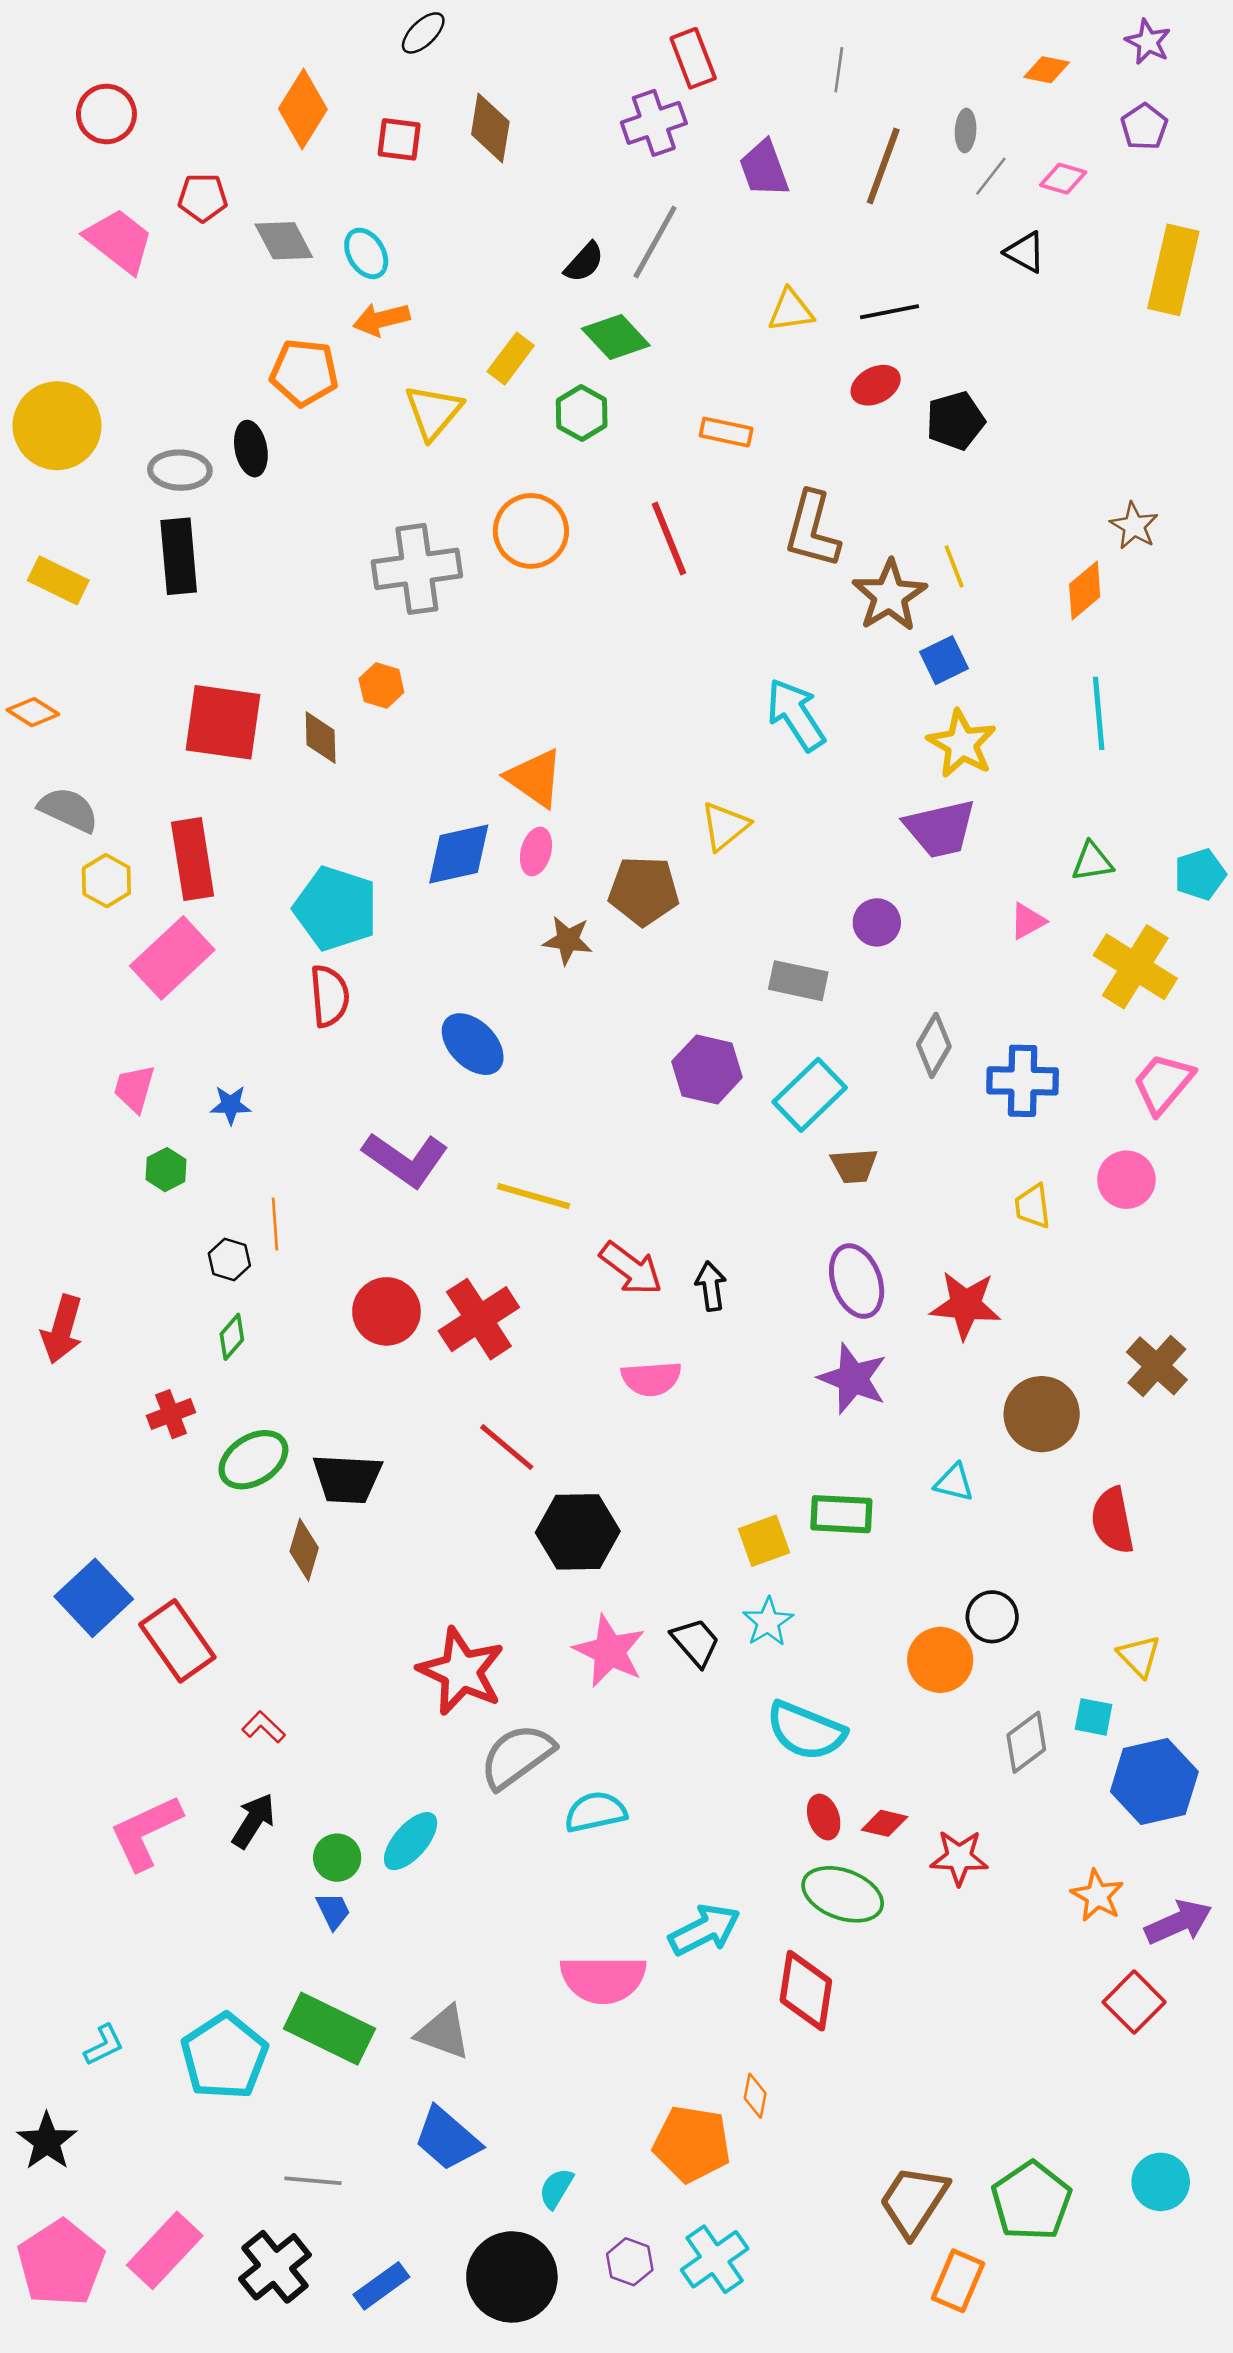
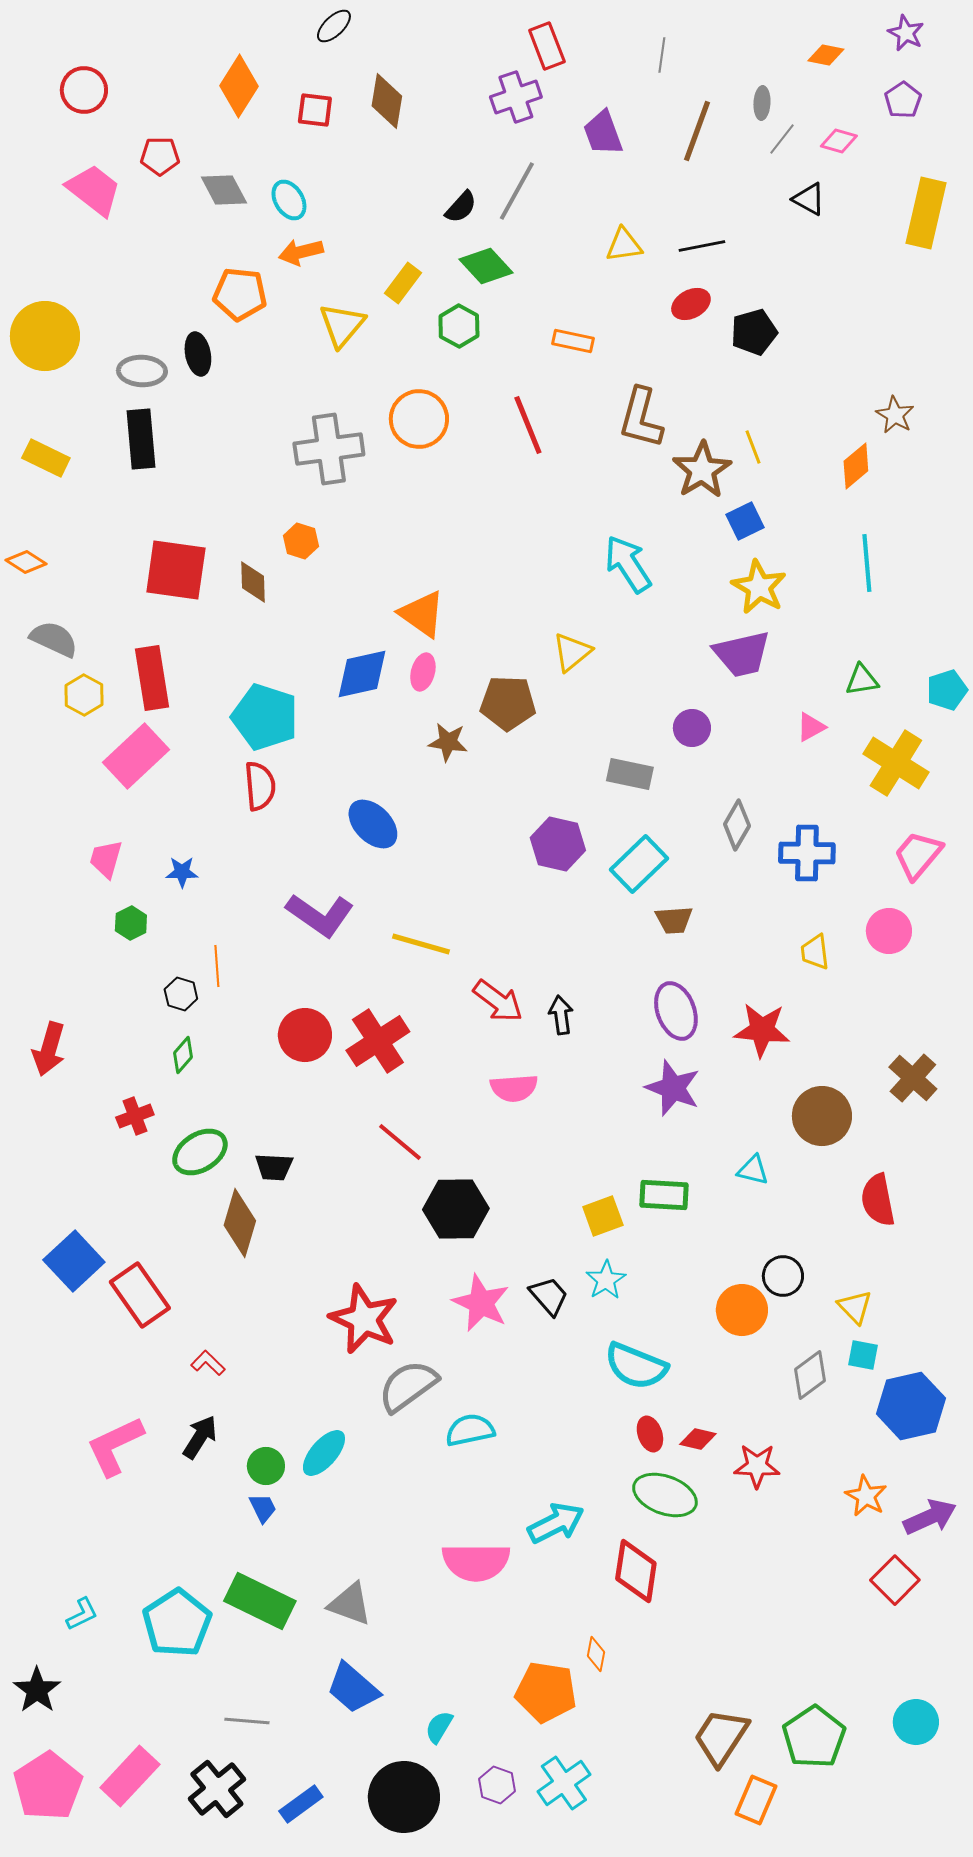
black trapezoid: (347, 1479) -> (274, 1167), size x0.7
brown diamond: (304, 1550) -> (240, 1223), size x1.4
yellow triangle: (1139, 1656) -> (855, 1307), moved

